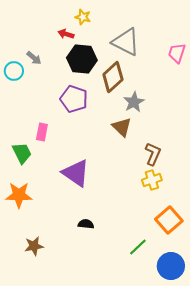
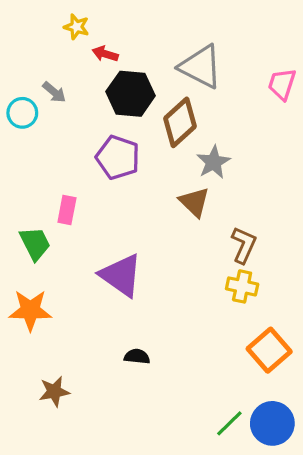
yellow star: (83, 17) -> (76, 27), moved
yellow cross: (152, 180) -> (242, 286), turned 30
green line: (138, 247) -> (229, 423), moved

